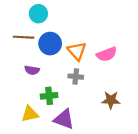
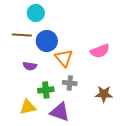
orange triangle: (77, 51) -> (64, 58), moved
gray cross: (76, 77) -> (70, 83), moved

